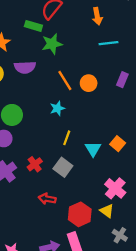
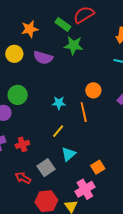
orange line: (65, 80) -> (84, 112), moved
orange square: (118, 144) -> (98, 167), moved
cyan triangle: (93, 149) -> (68, 154), moved
gray square: (63, 167) -> (46, 168), moved

